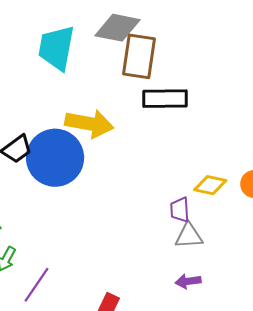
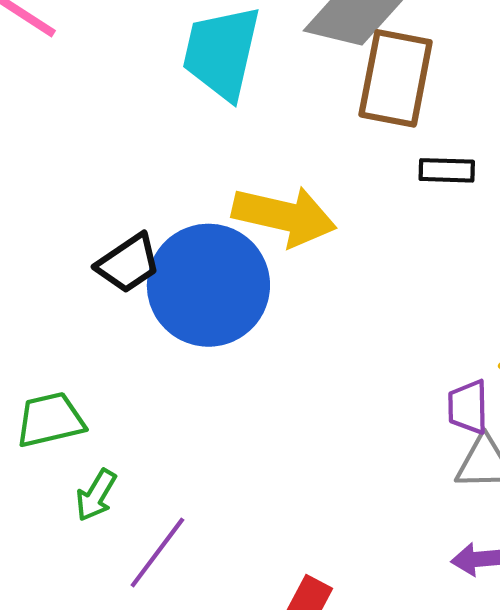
black rectangle: (165, 99) -> (447, 170), size x0.6

